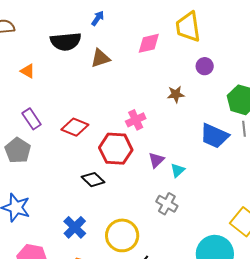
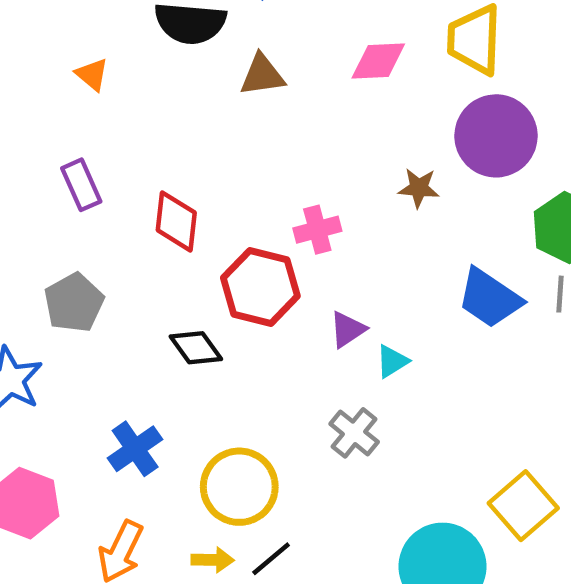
purple circle: (205, 66) -> (496, 136), size x2.0
red diamond: (75, 127) -> (176, 221), turned 64
gray pentagon: (18, 150) -> (74, 303), moved

